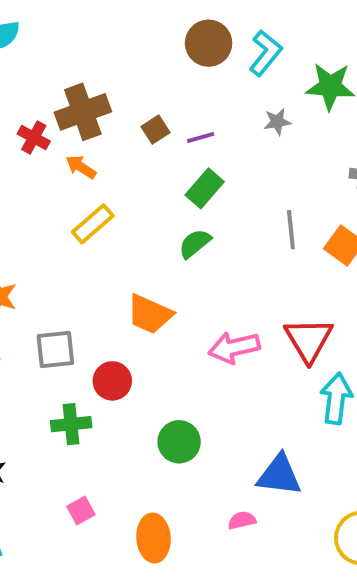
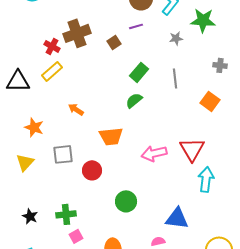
purple line: (201, 137) -> (136, 26), moved
orange arrow: (81, 167) -> (76, 109), moved
yellow rectangle: (93, 224) -> (52, 71), moved
gray line: (291, 230) -> (175, 78), moved
orange trapezoid: (150, 314) -> (111, 136), turned -30
green cross: (71, 424) -> (66, 214), moved

